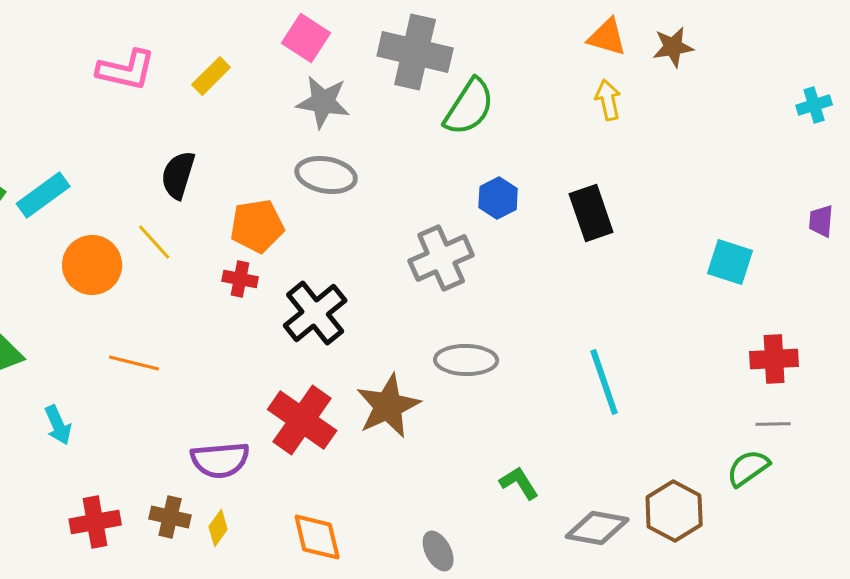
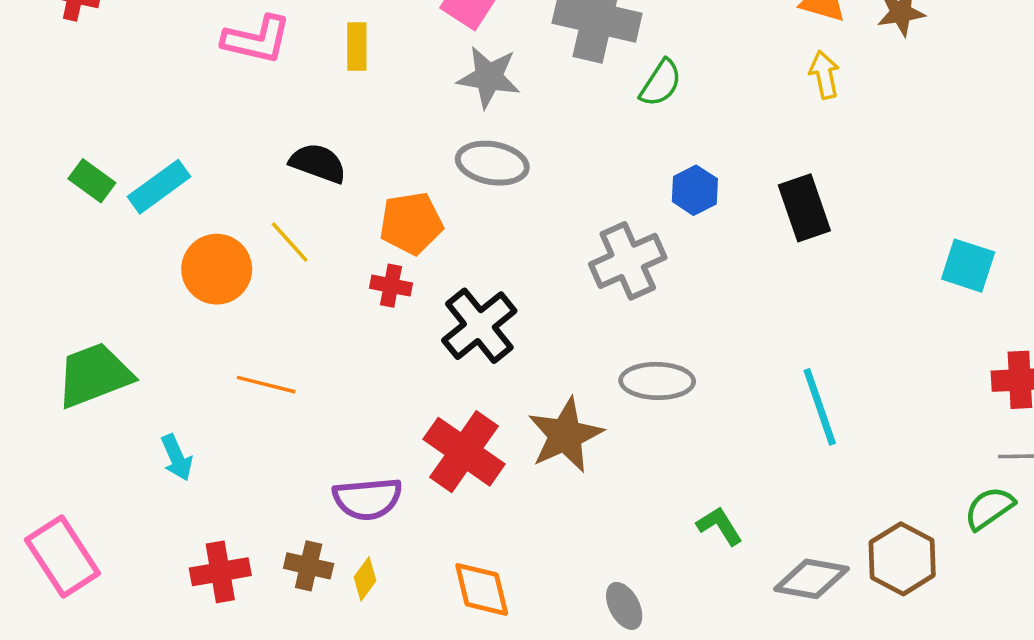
yellow rectangle: (211, 76) -> (357, 47), turned -45
green semicircle: (469, 107) -> (661, 83), size x0.7
black semicircle: (178, 175) -> (318, 163), turned 93

